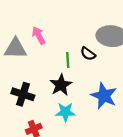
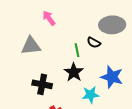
pink arrow: (39, 35) -> (49, 18), moved
cyan star: (65, 112) -> (91, 95), moved

